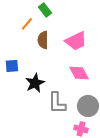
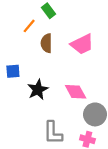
pink diamond: (79, 73) -> (76, 92), moved
gray L-shape: (57, 103) -> (53, 133), moved

